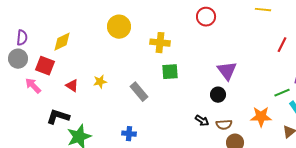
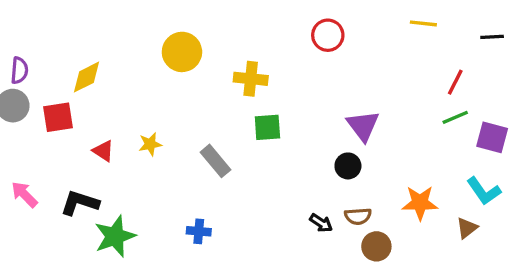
red square: (45, 66) -> (58, 117), turned -30
pink arrow: (33, 86) -> (24, 194), moved
green line: (282, 93) -> (455, 117), moved
black arrow: (202, 121) -> (321, 223), moved

